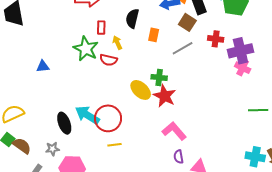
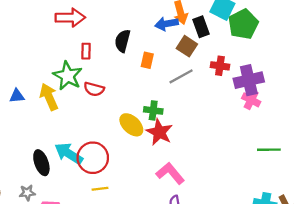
yellow arrow: (117, 43) -> (49, 97), moved, size x1.6

